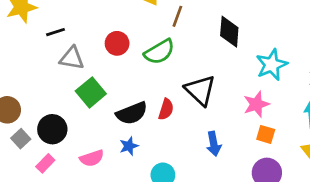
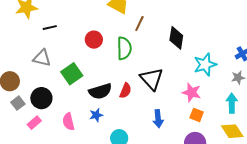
green semicircle: (159, 52) -> (124, 48), turned -65
gray triangle: (72, 58) -> (42, 58), moved
pink star: (256, 104) -> (192, 92), turned 30
pink semicircle: (92, 158) -> (68, 122), turned 90

